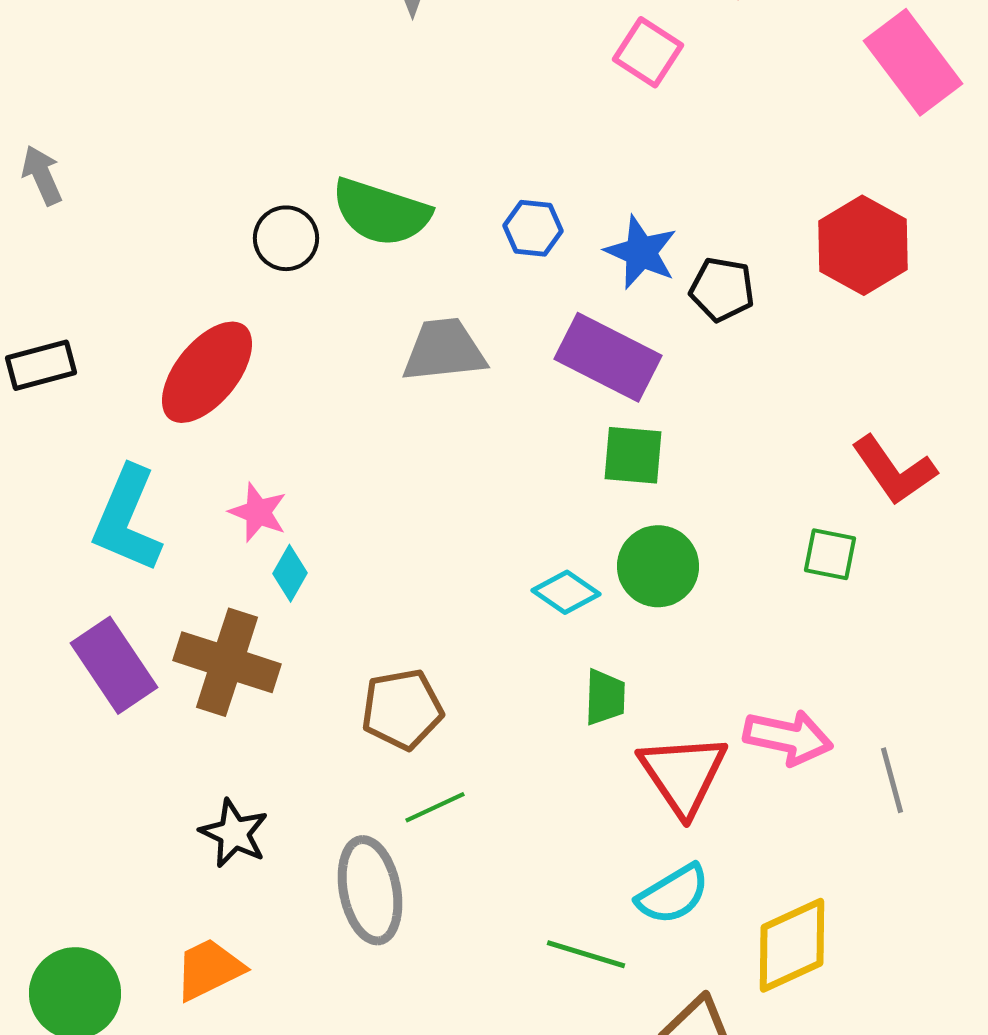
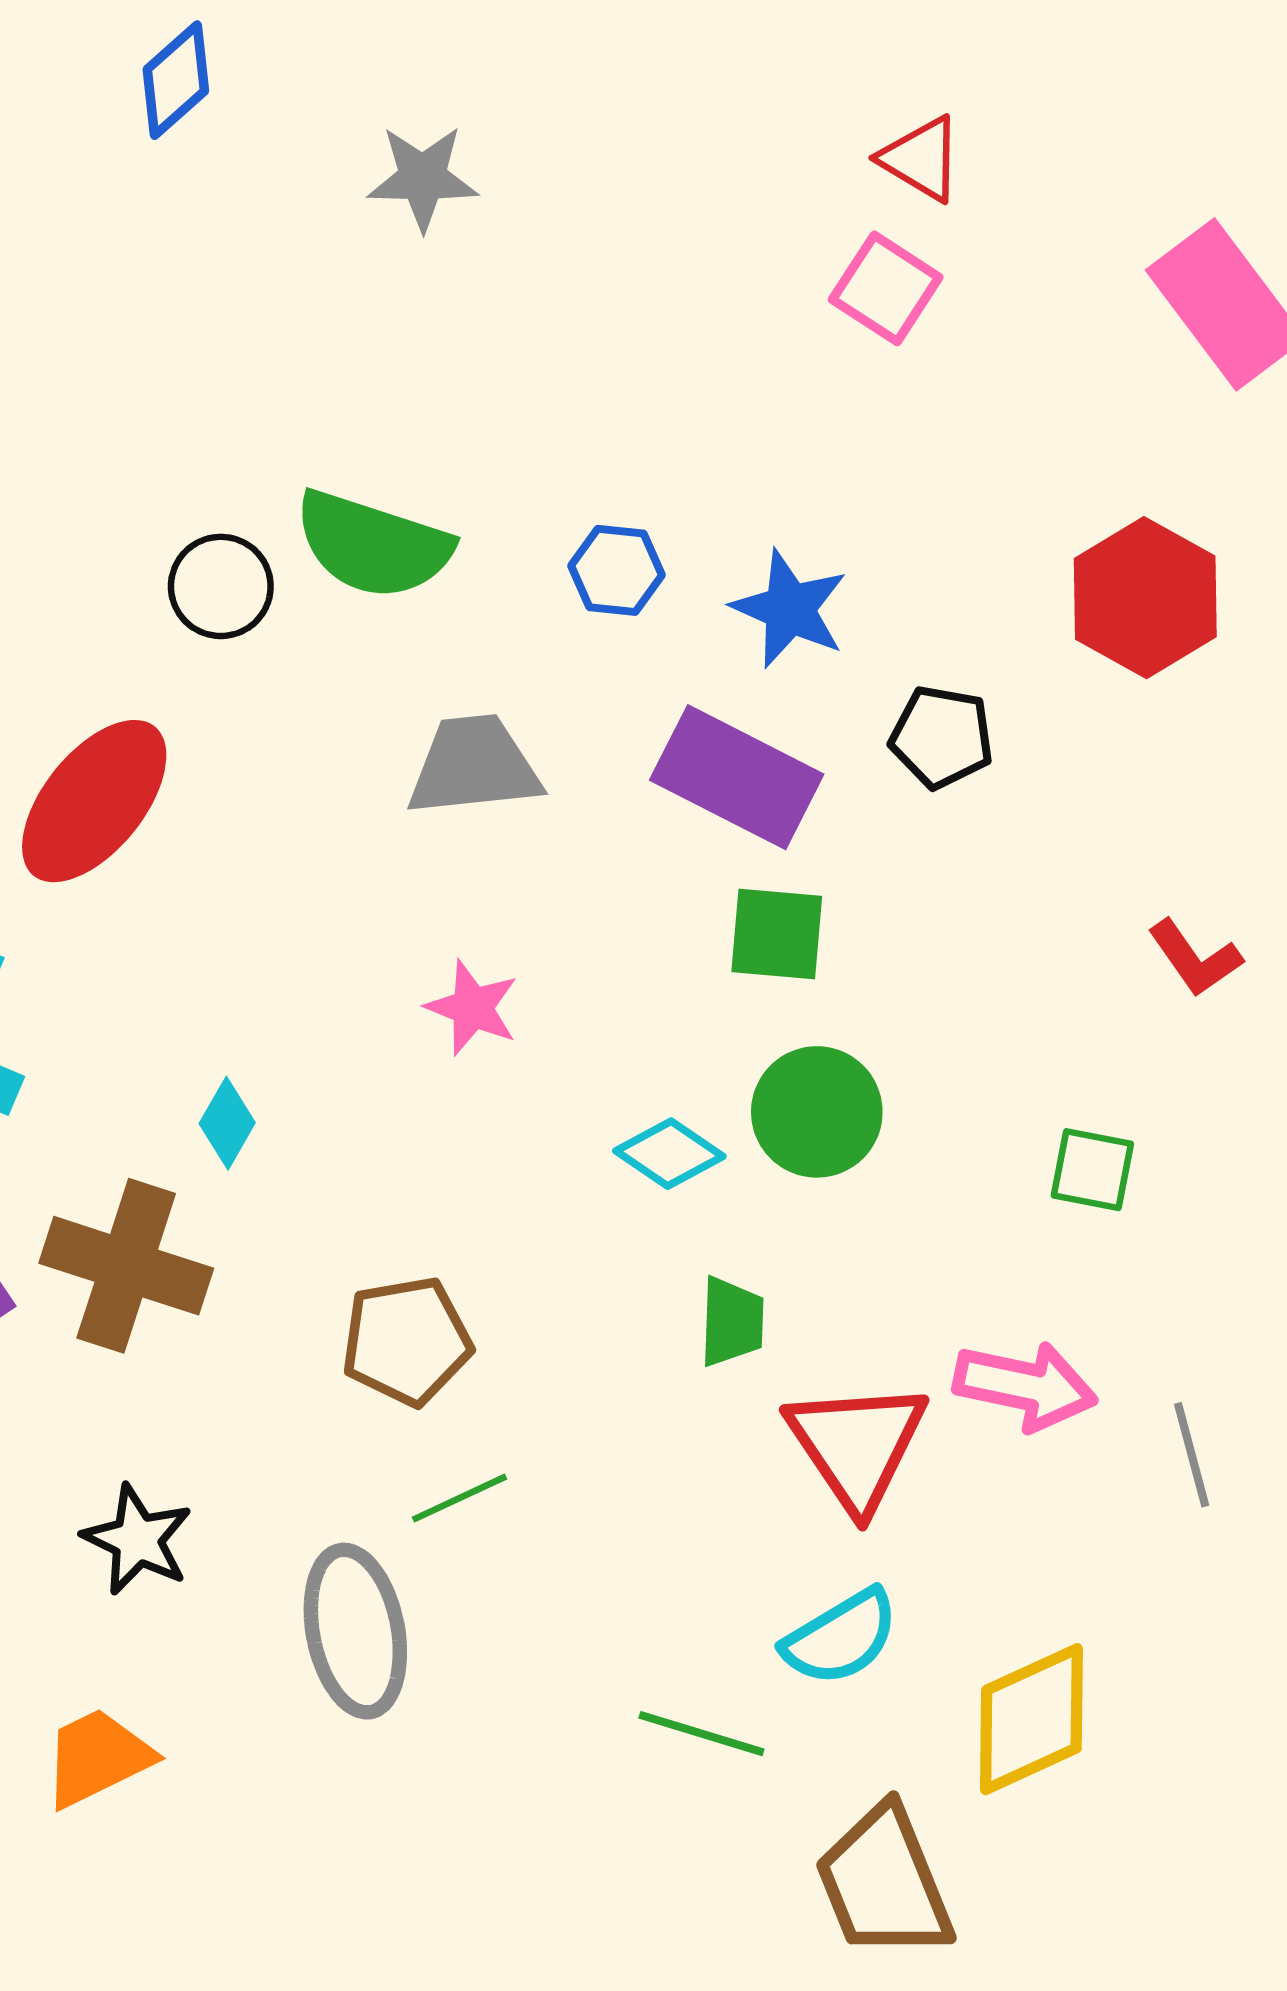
pink square: (648, 52) -> (886, 288), moved
black pentagon: (722, 289) -> (942, 737), moved
red L-shape: (894, 470) -> (1195, 958), size x0.7
pink star: (258, 512) -> (472, 1008), moved
green square: (830, 554) -> (1092, 1170), moved

